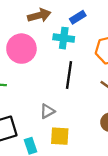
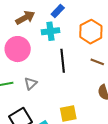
gray triangle: (47, 111) -> (31, 84), moved

